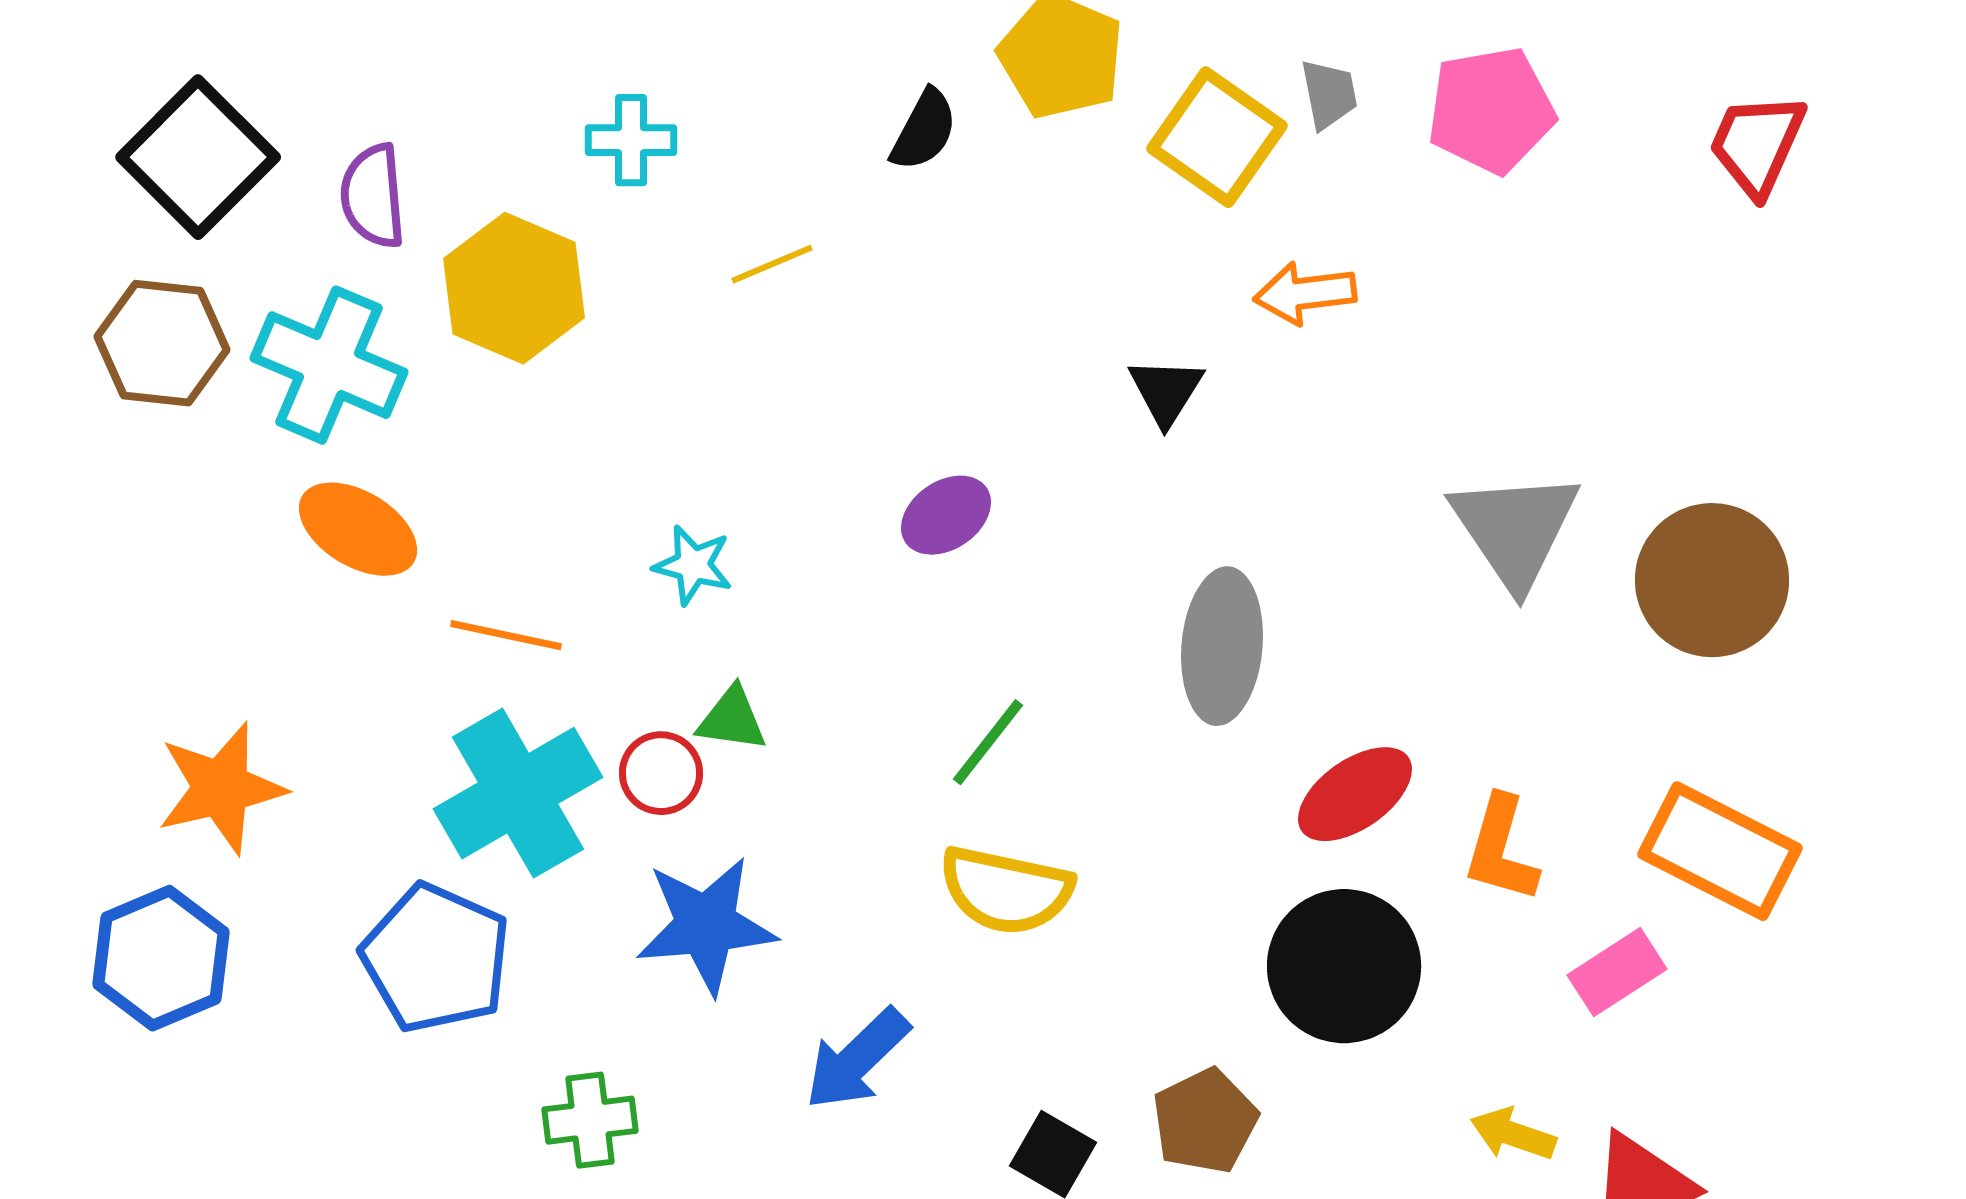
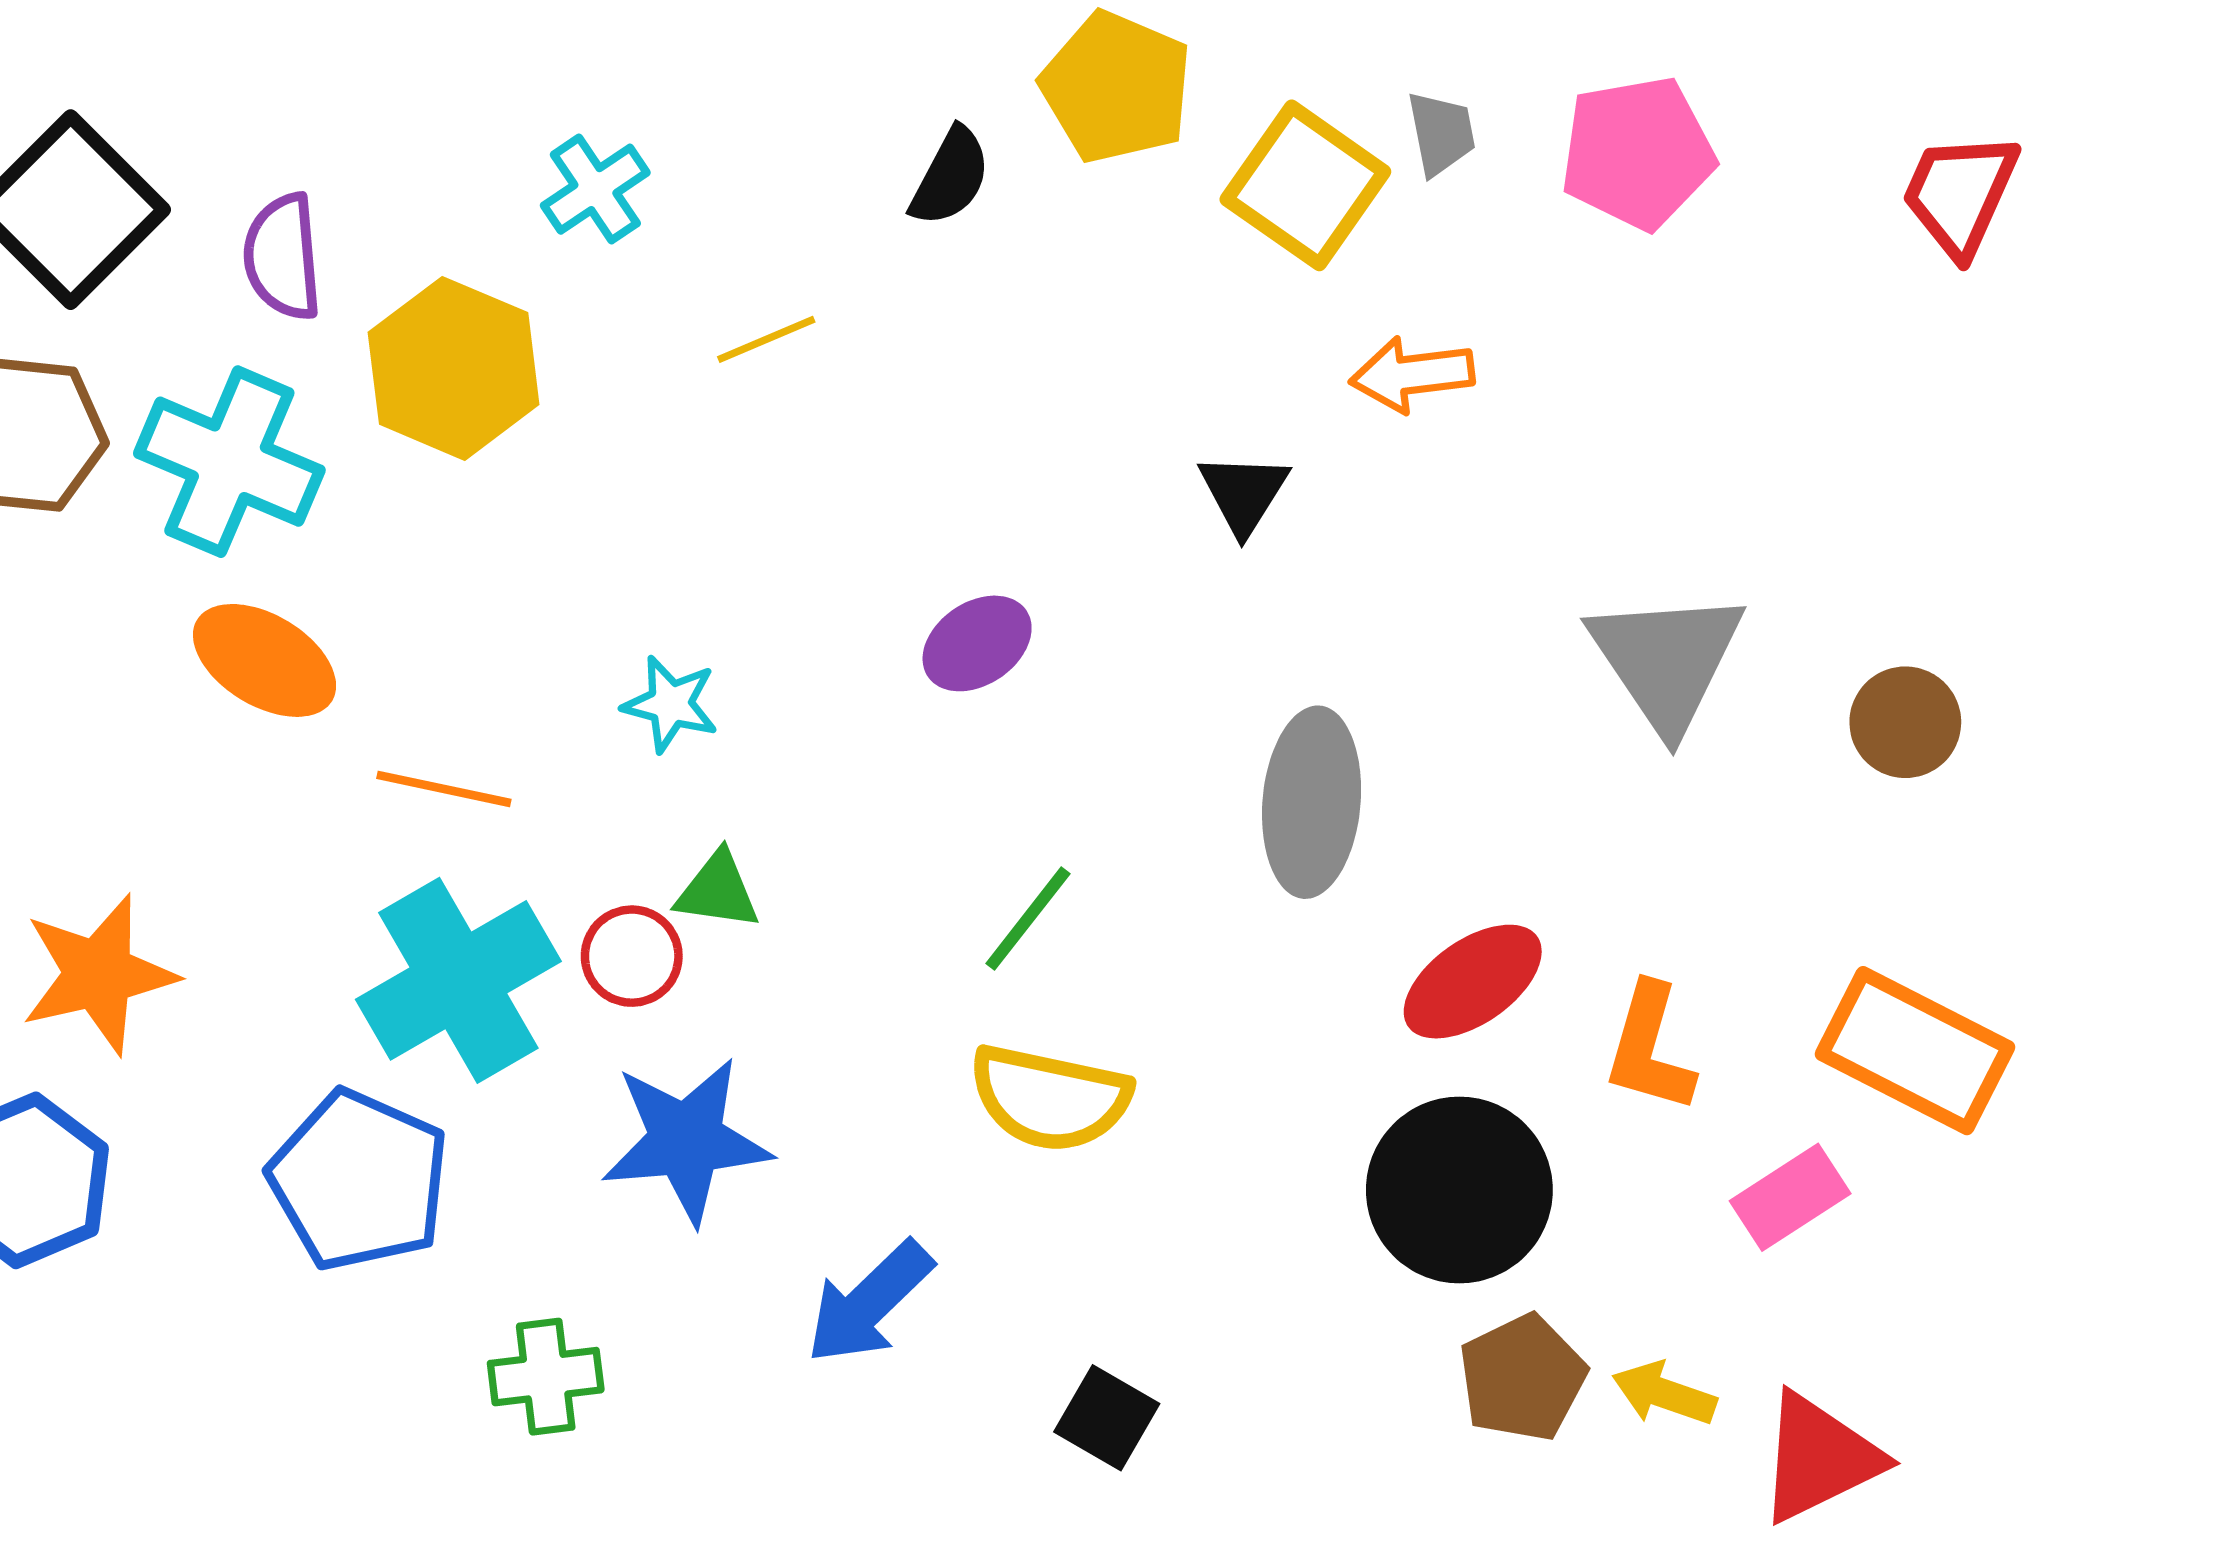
cyan cross: (631, 140) -> (595, 189), turned -34
brown circle: (1712, 580) -> (1905, 722), size x0.6
brown pentagon: (1205, 1121) -> (1522, 1378), moved

